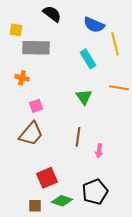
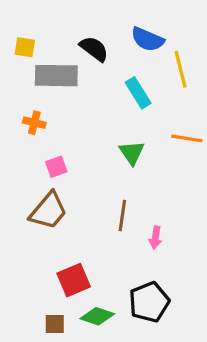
black semicircle: (52, 14) -> (94, 49), moved

